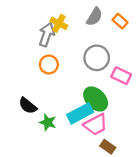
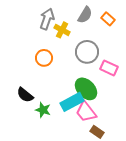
yellow cross: (59, 23) -> (62, 30), moved
gray arrow: (47, 34) -> (47, 19), moved
pink trapezoid: (96, 125) -> (86, 112), turned 80

